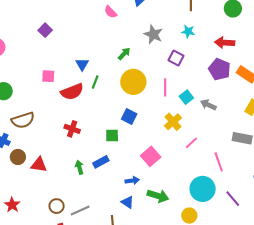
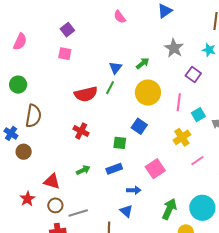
pink semicircle: (111, 12) -> (120, 17), moved
blue triangle: (82, 64) -> (115, 68), moved
pink square: (48, 76) -> (65, 54), moved
brown semicircle: (23, 120) -> (33, 116), turned -70
blue rectangle: (101, 162) -> (114, 169), moved
red triangle: (39, 165) -> (52, 181), moved
green arrow: (79, 167) -> (83, 170), turned 72
green arrow: (158, 196) -> (169, 209), moved, turned -90
red star: (12, 205) -> (28, 199), moved

